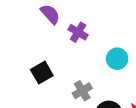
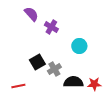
black square: (42, 73) -> (37, 62), moved

